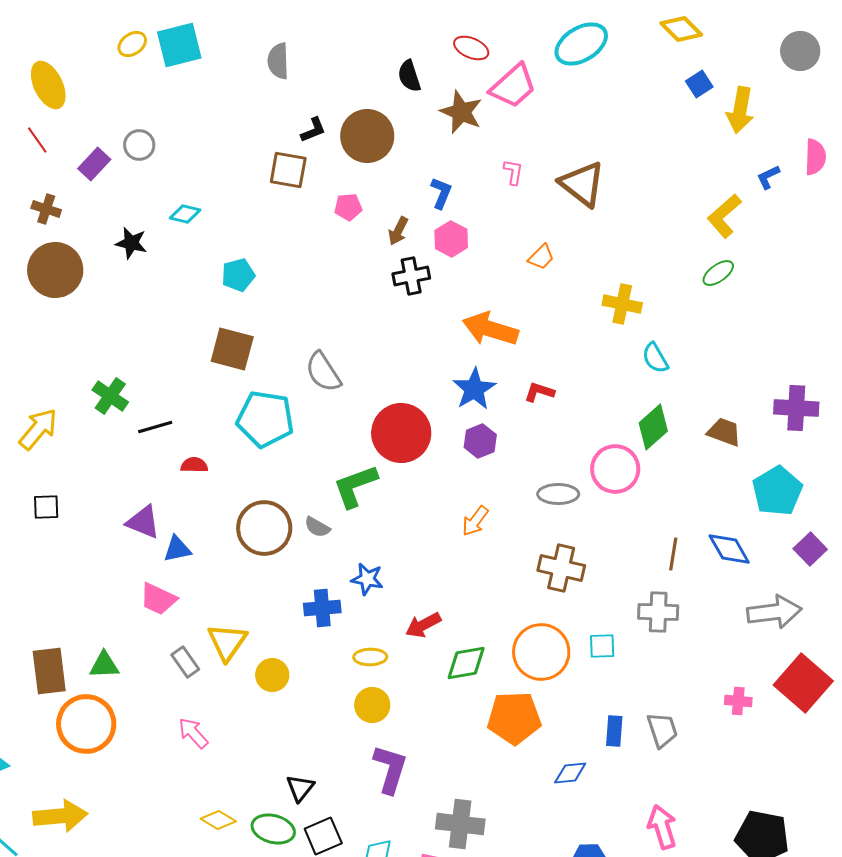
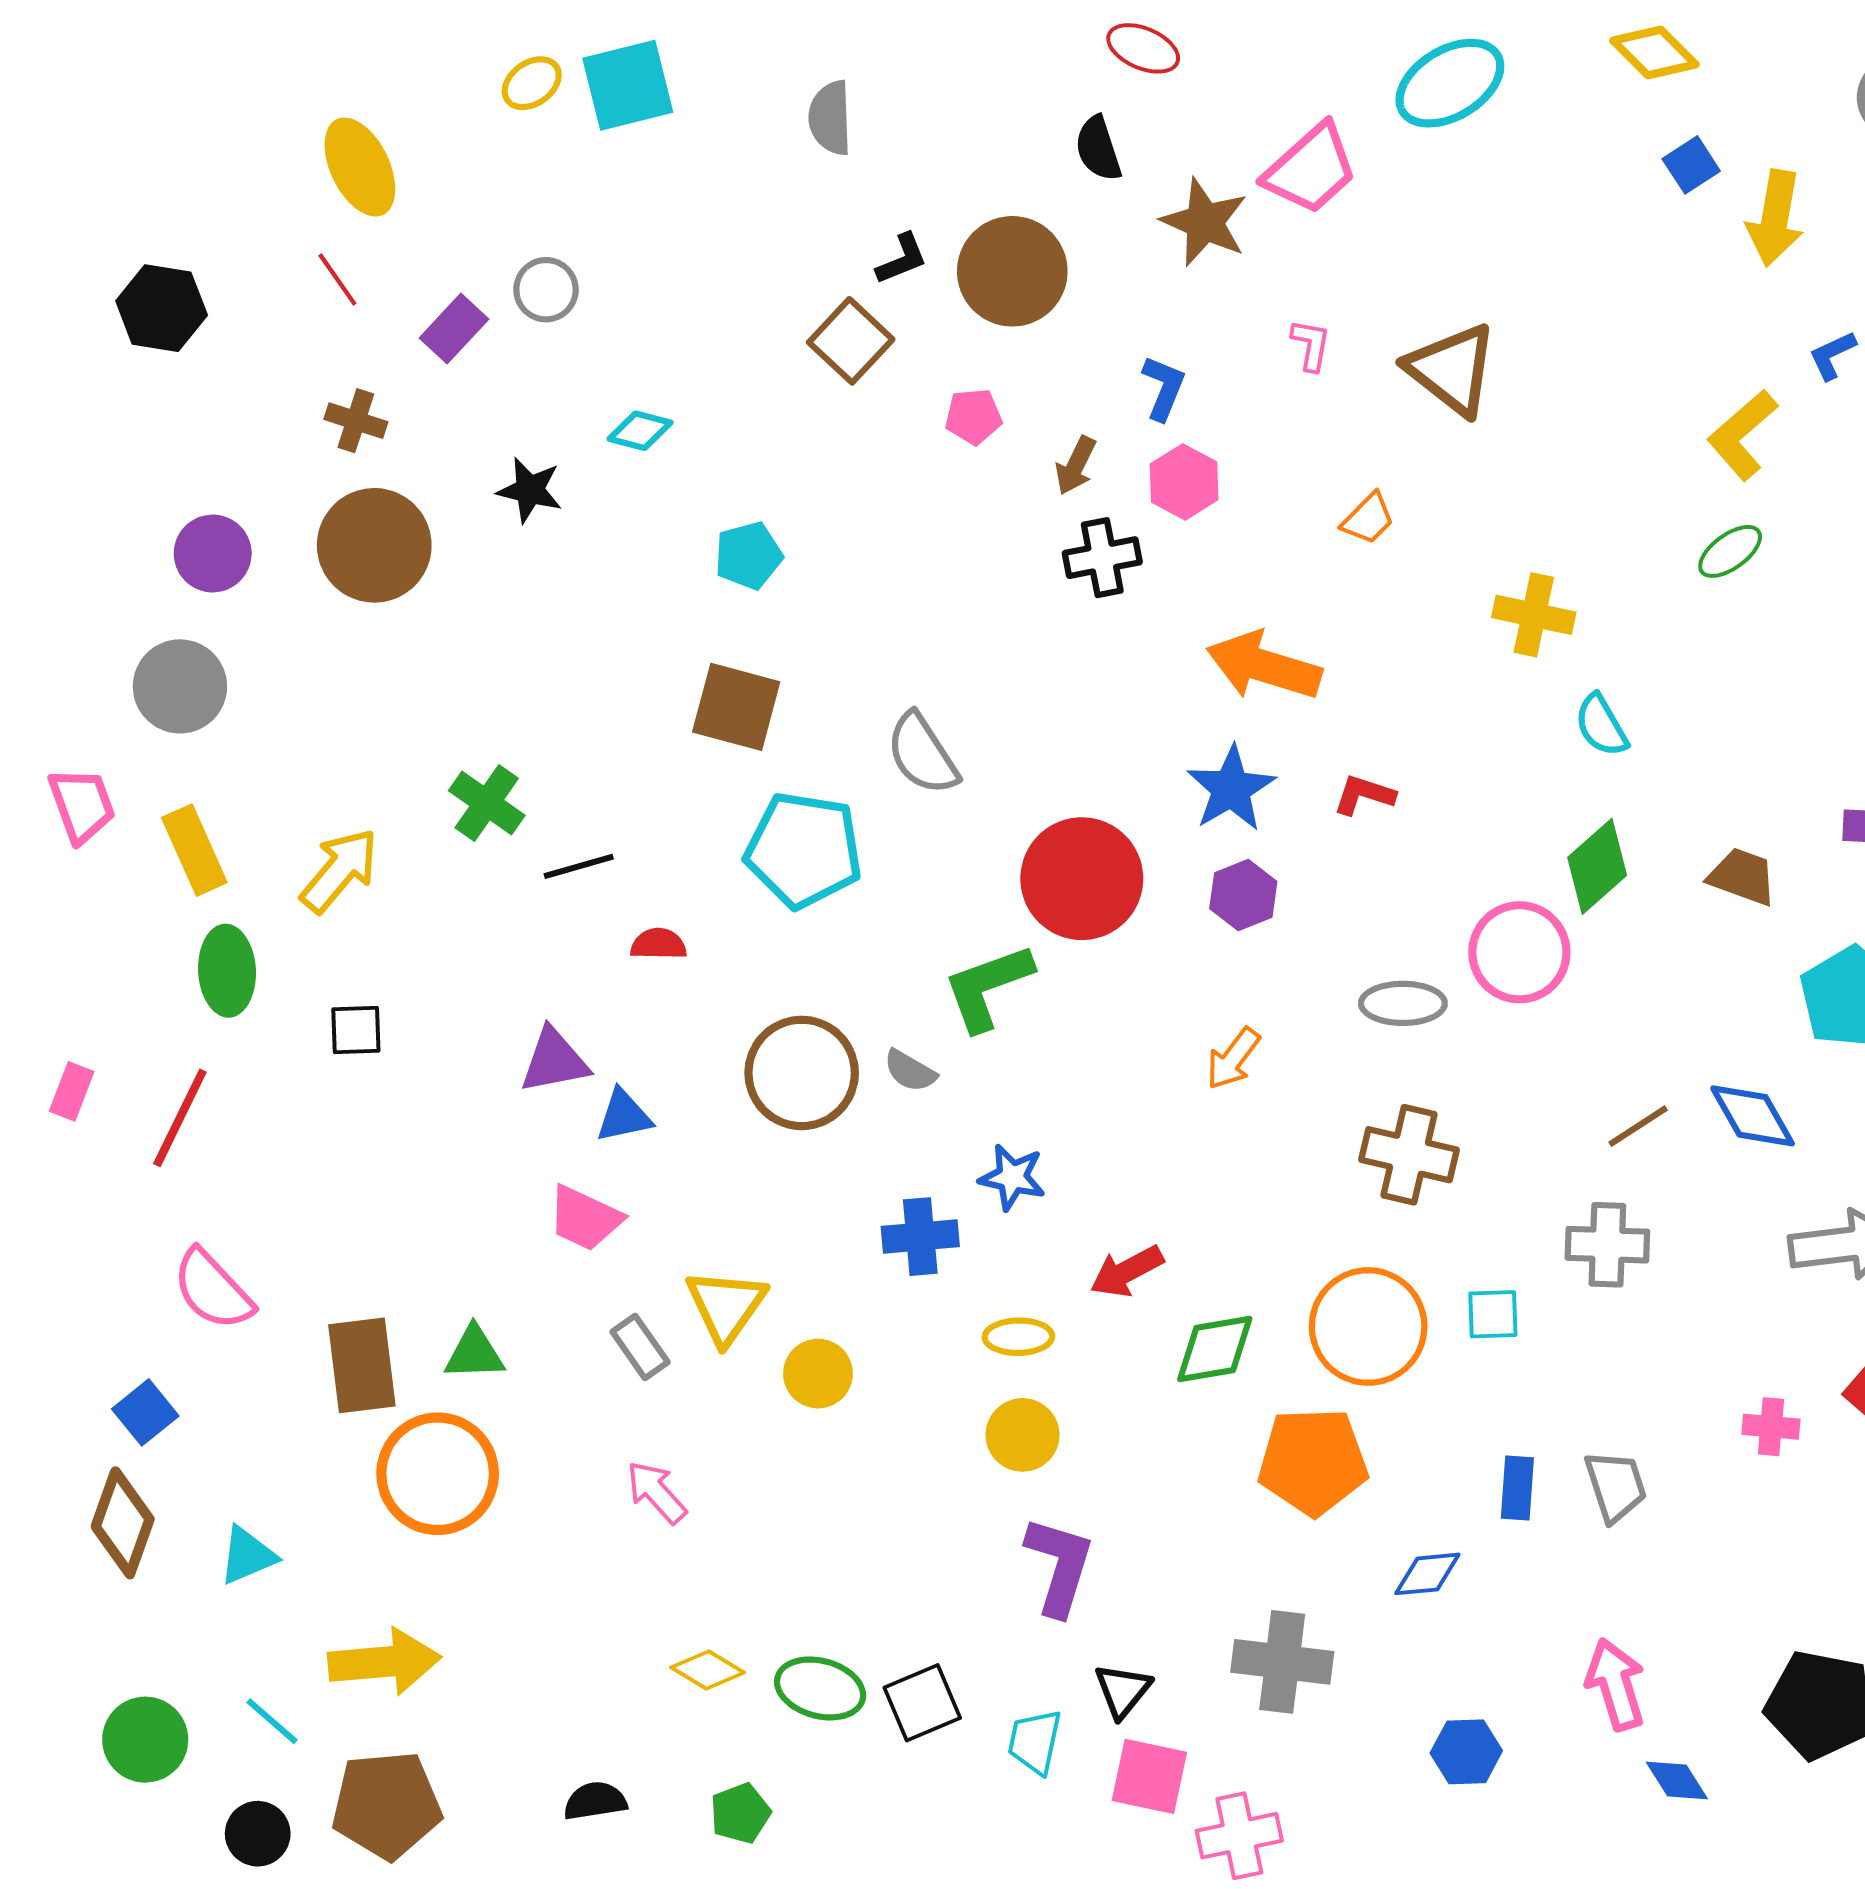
red ellipse: (471, 48) -> (1143, 48), moved
brown square: (288, 170) -> (851, 341), turned 33
purple triangle: (143, 522) -> (554, 1061), turned -33
brown line: (673, 554) -> (1638, 1126), turned 48
black triangle: (300, 788) -> (1123, 1691), moved
gray cross: (460, 824) -> (1282, 1662), moved

